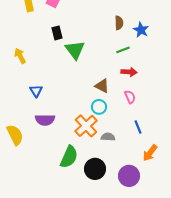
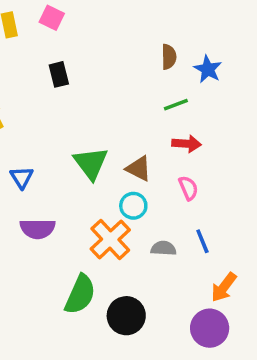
green triangle: (75, 50) -> (91, 163), moved
gray semicircle: (108, 137) -> (163, 248), moved
purple circle: (129, 176) -> (210, 328), moved

